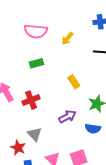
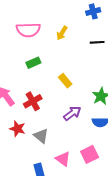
yellow rectangle: (74, 82) -> (65, 81), moved
red star: (18, 148) -> (18, 129), moved

